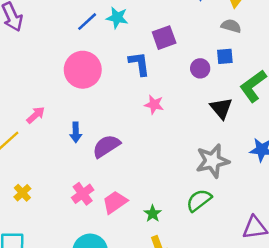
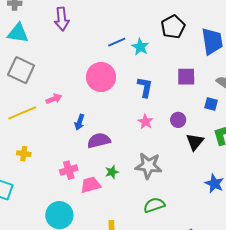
purple square: (164, 38) -> (186, 77), moved
purple circle: (200, 68) -> (178, 120), moved
gray star: (212, 161) -> (148, 166), moved
yellow cross: (22, 193) -> (24, 154), turned 32
green star: (153, 214) -> (112, 172), moved

